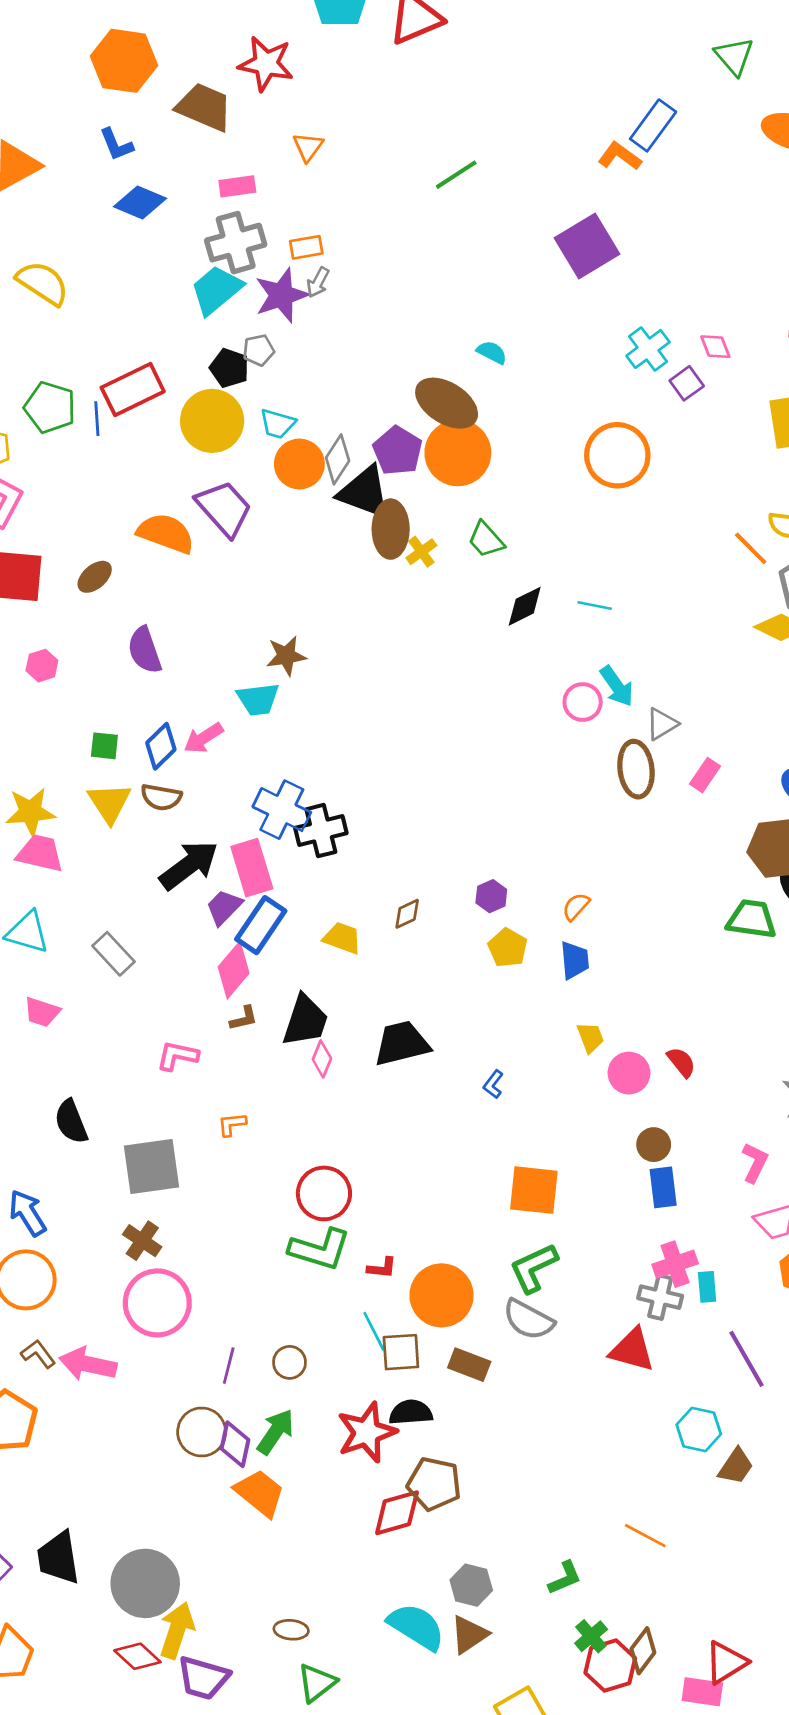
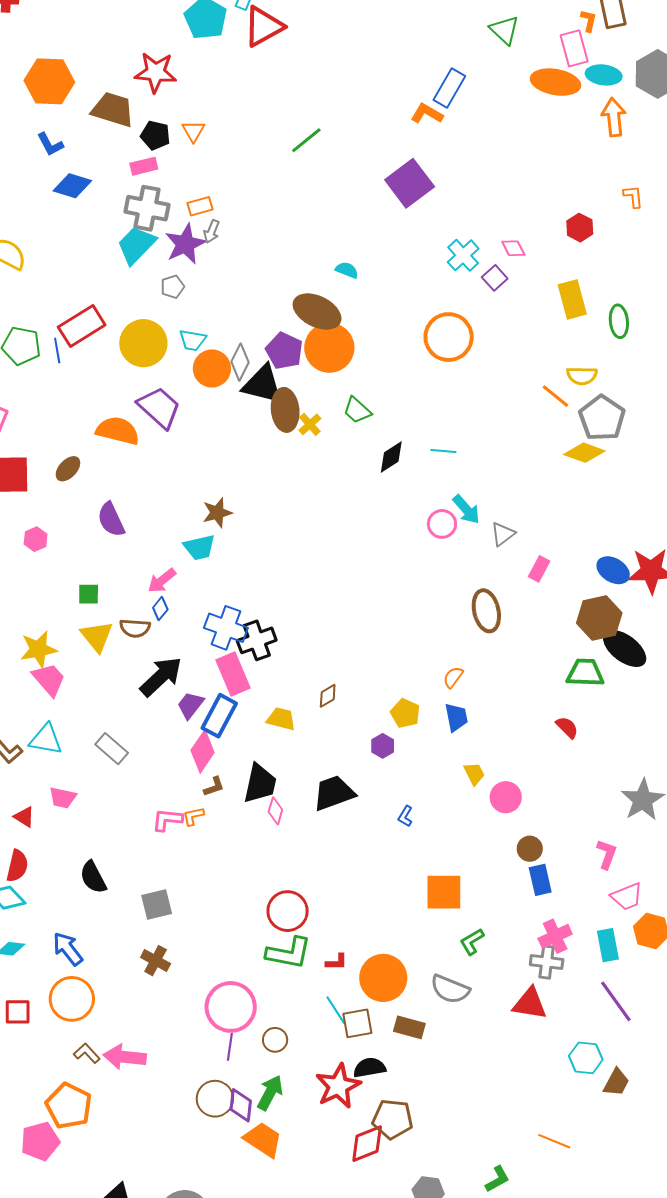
gray cross: (236, 243) -> (147, 208), turned 33
black pentagon: (229, 368) -> (155, 135), moved
blue diamond: (161, 746) -> (160, 609), moved, size x0.7
brown ellipse: (636, 769) -> (486, 611), moved
pink trapezoid: (40, 853) -> (49, 679), turned 42
pink rectangle: (252, 868) -> (233, 674), moved
purple hexagon: (491, 896) -> (383, 746), moved
red semicircle: (681, 1062) -> (567, 727), moved
orange L-shape: (232, 1124) -> (193, 816), moved
gray square: (151, 1167) -> (157, 905), size x0.7
green L-shape: (534, 1268) -> (472, 942), moved, size x0.7
cyan rectangle: (707, 1287) -> (608, 945), moved, size x1.4
pink circle: (157, 1303) -> (231, 1007), moved

